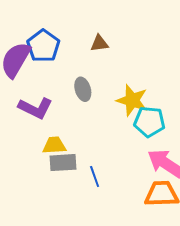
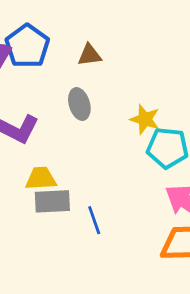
brown triangle: (99, 43) -> (90, 55), moved
yellow star: (132, 100) -> (145, 119), size x0.7

